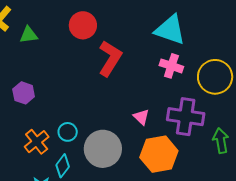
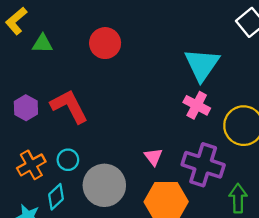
cyan triangle: (170, 30) -> (202, 65), turned 36
red L-shape: (110, 58) -> (69, 106), moved, turned -69

